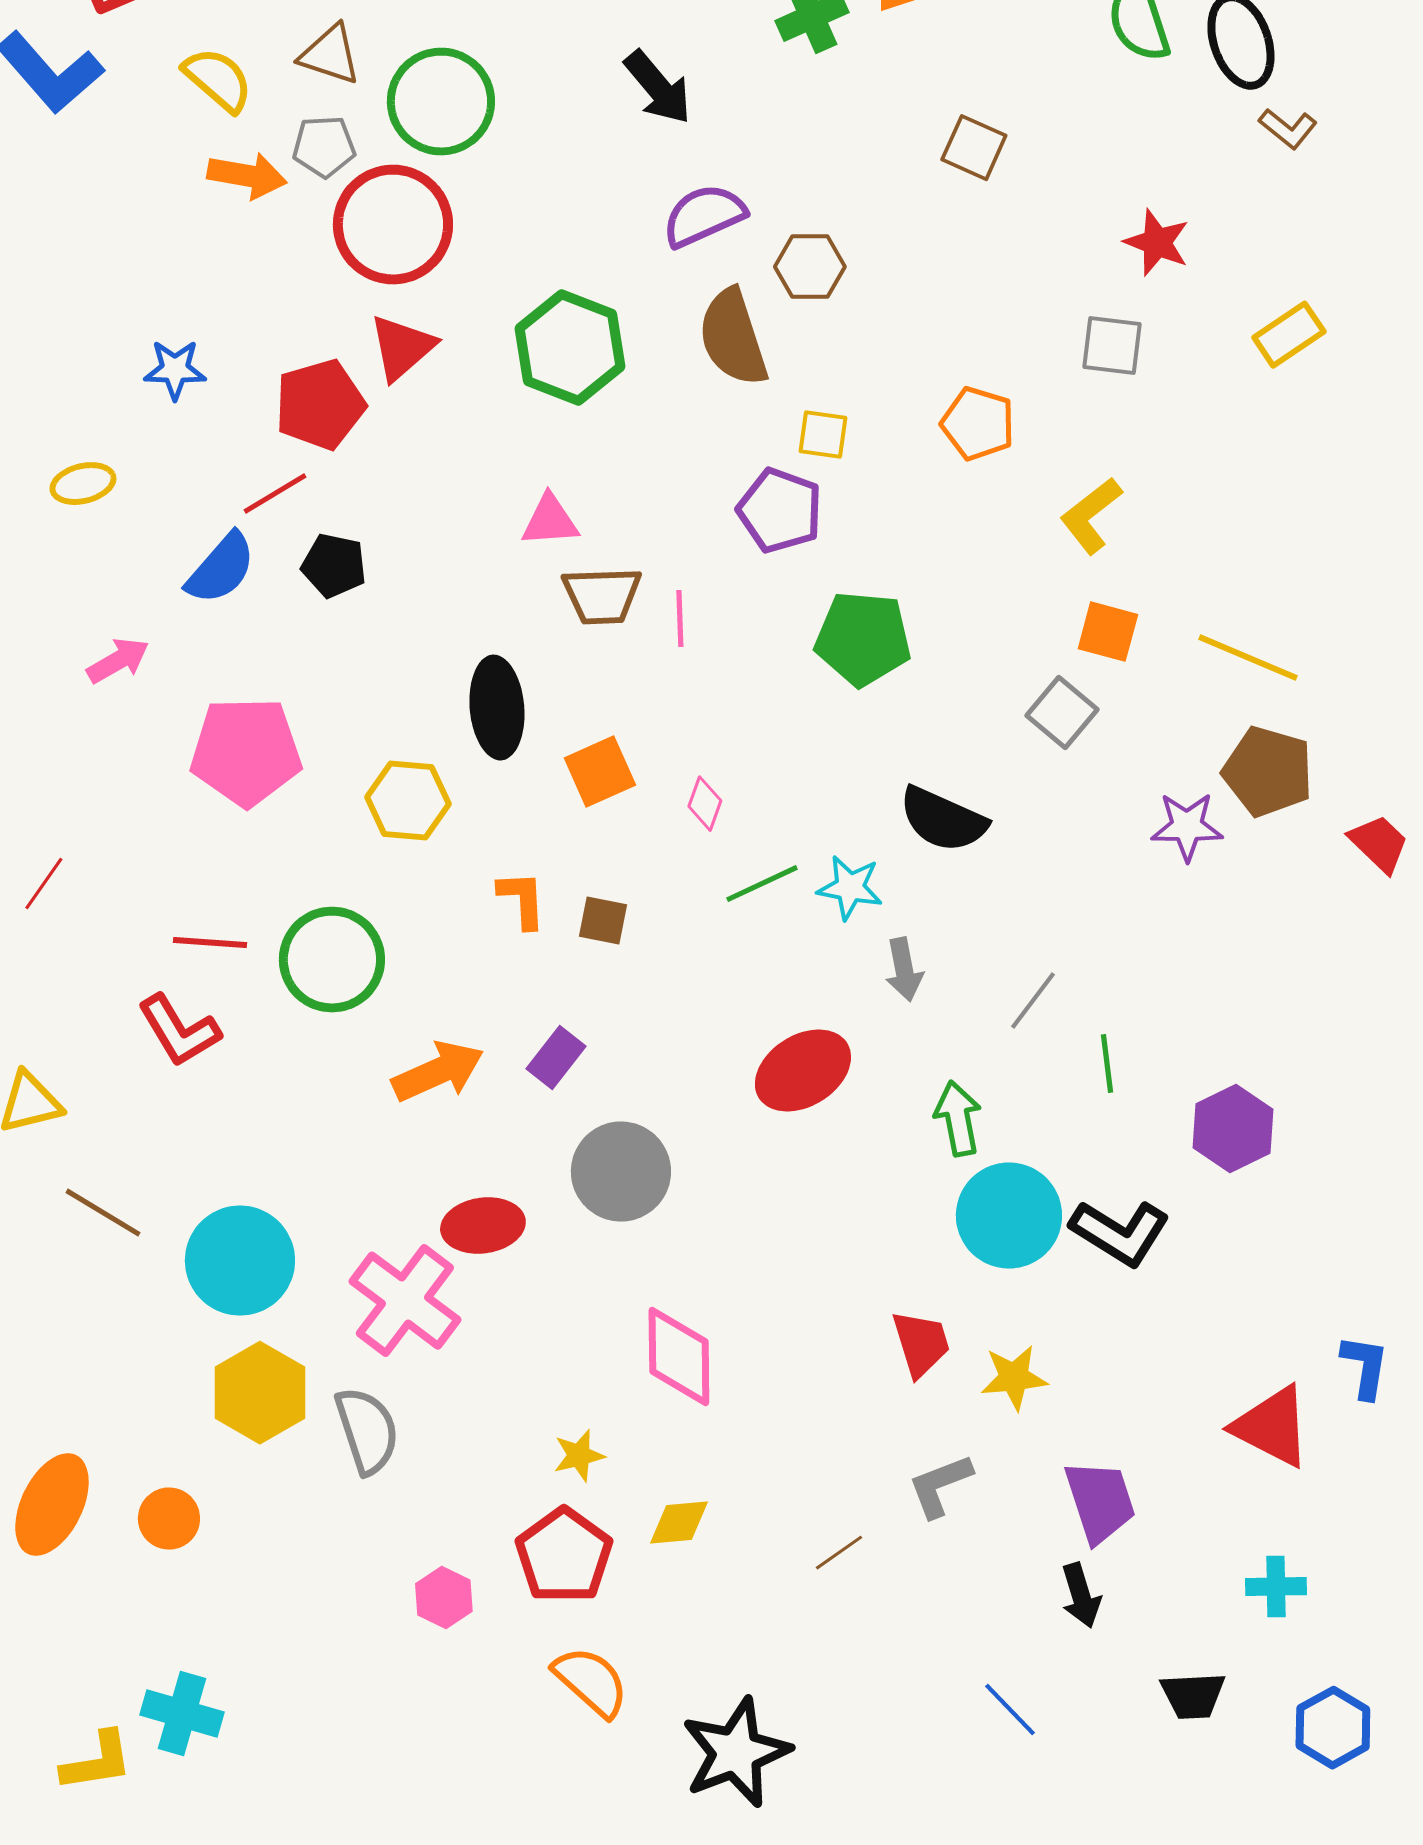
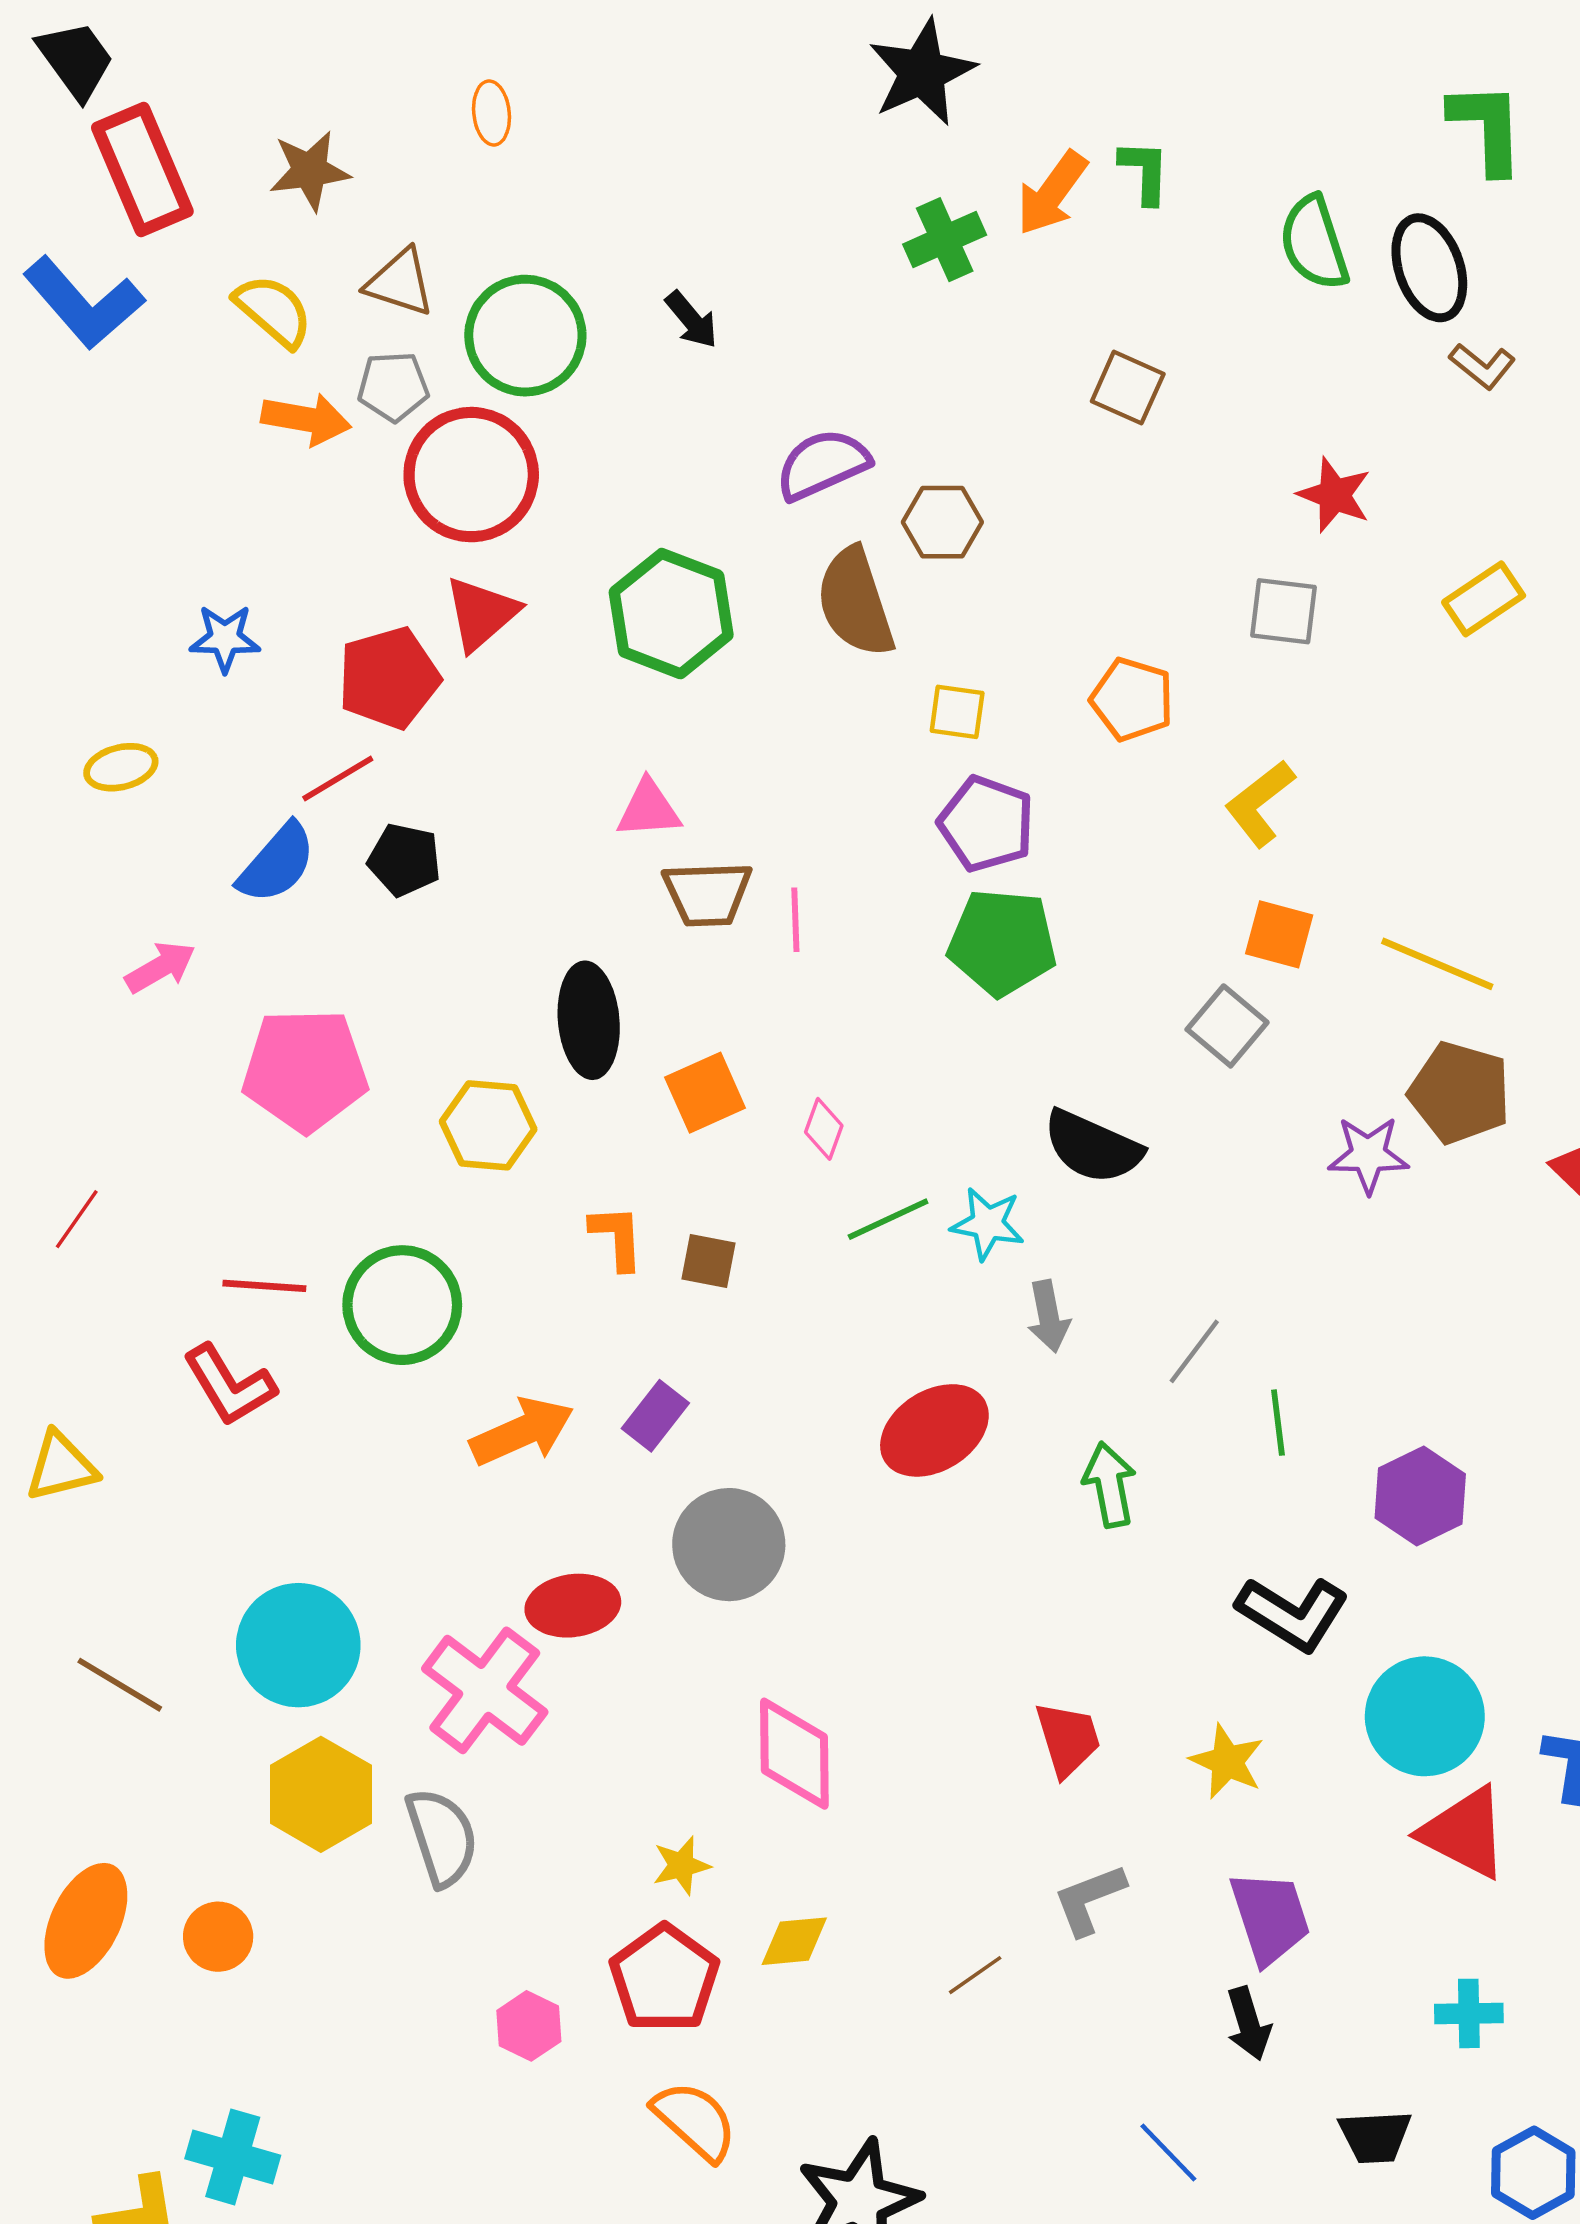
black arrow: (658, 88) -> (691, 320), moved, size x0.7
purple pentagon: (780, 511) -> (986, 824), moved
brown line: (103, 1213) -> (120, 1685), moved
cyan circle: (1009, 1216) -> (1425, 1716), moved
yellow star: (1014, 1378) -> (1227, 1762), moved, turned 30

